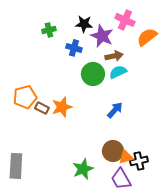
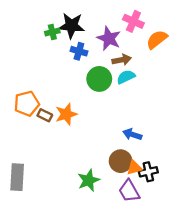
black star: (84, 24) -> (71, 26), moved, size x1.4
blue arrow: (115, 110) -> (132, 134), moved, turned -114

